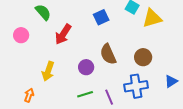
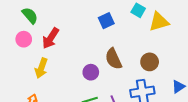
green semicircle: (43, 12) -> (30, 15), moved
red arrow: (63, 34) -> (51, 38), moved
yellow arrow: (48, 71) -> (41, 68), moved

